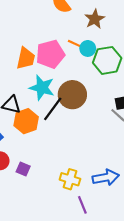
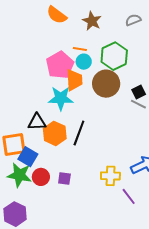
cyan circle: (88, 48) -> (84, 62), moved
orange trapezoid: (26, 58) -> (74, 80), moved
brown circle: (72, 95) -> (106, 84), moved
black line: (53, 109) -> (79, 133), moved

